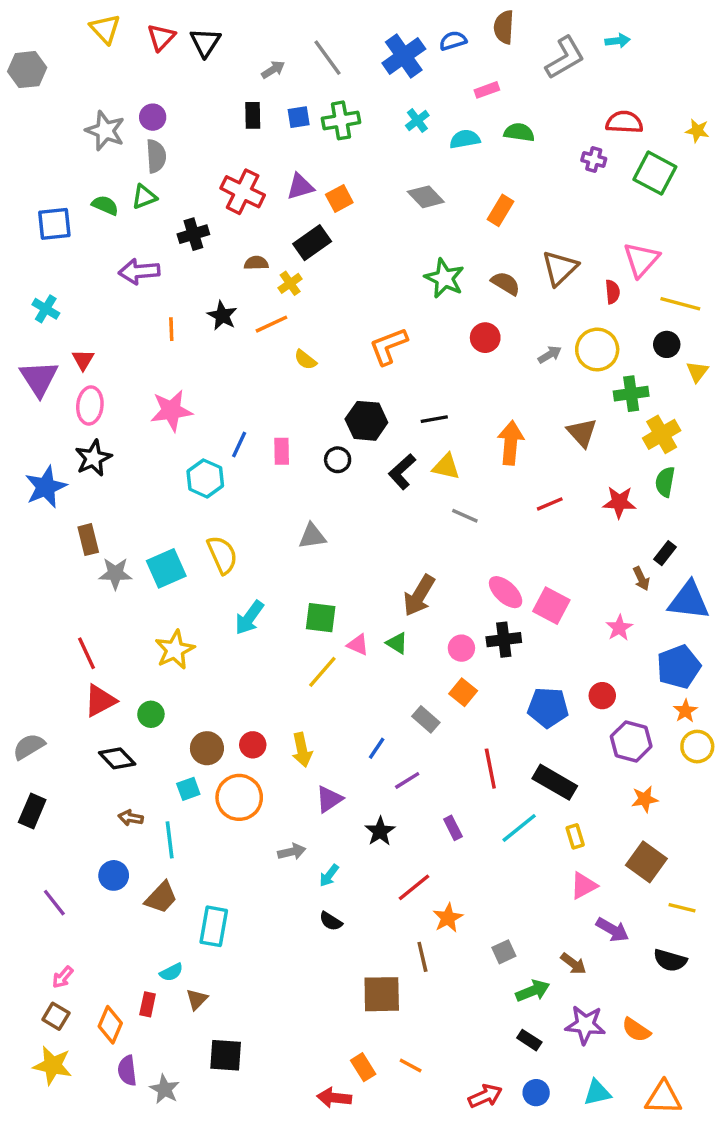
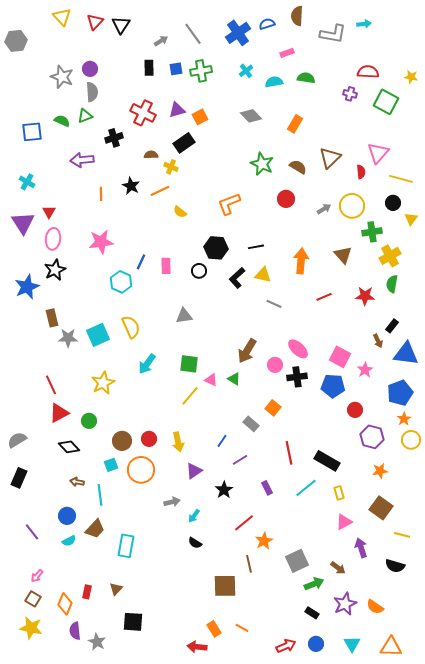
gray L-shape: (565, 58) -> (333, 34), turned 40
yellow cross: (290, 283) -> (171, 167), turned -32
pink square: (551, 606) -> (340, 357), moved
pink circle: (461, 648) -> (275, 365), moved
blue pentagon: (548, 707) -> (333, 386), moved
purple arrow: (612, 930) -> (361, 548), turned -138
gray square: (504, 952) -> (297, 561), size x1.6
cyan semicircle: (171, 972) -> (69, 541), moved
purple star: (585, 1025) -> (345, 604), turned -30
cyan triangle: (597, 1093) -> (352, 644), turned -48

